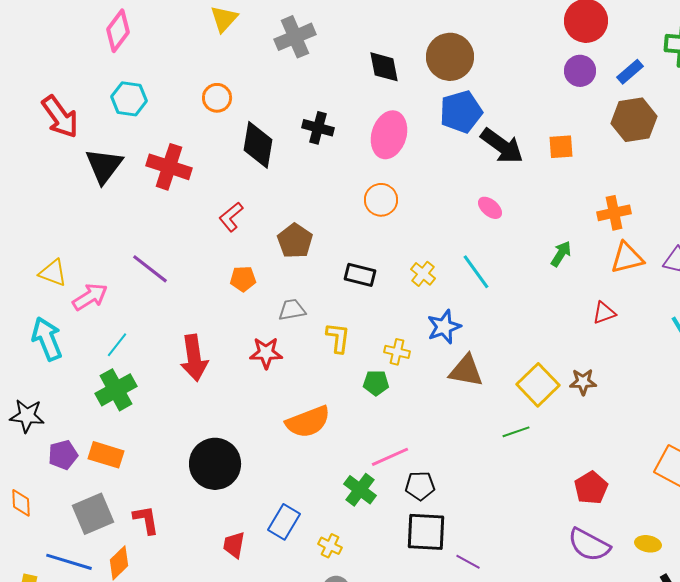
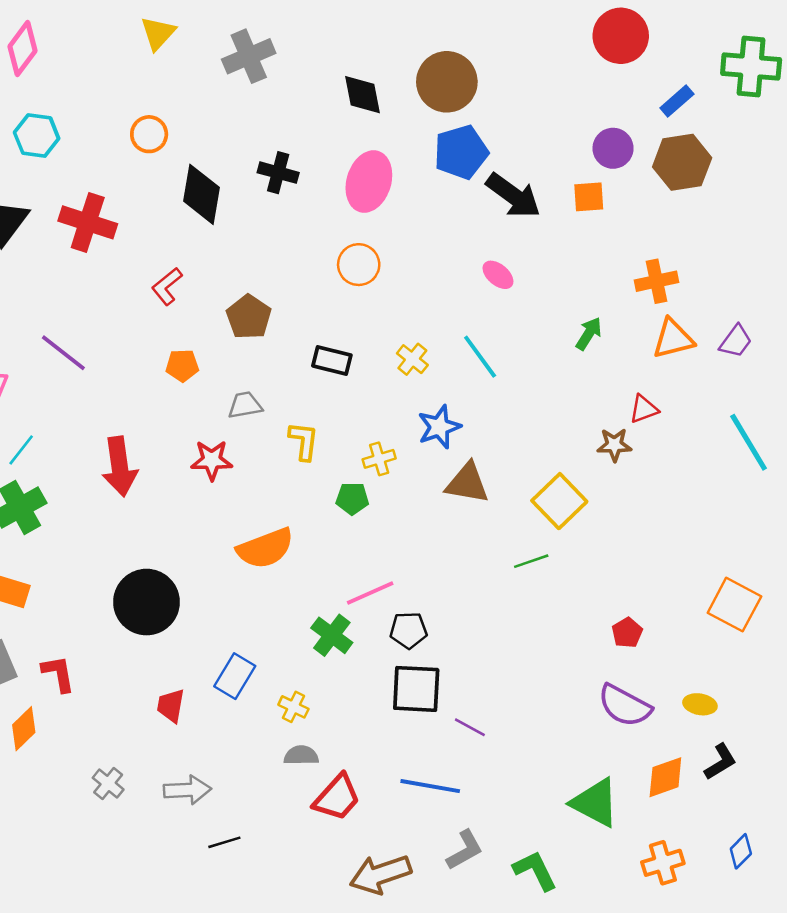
purple circle: (580, 71) -> (613, 148), moved
yellow cross: (397, 352) -> (379, 459), turned -30
brown star: (583, 382) -> (614, 445), moved
red pentagon: (591, 488) -> (627, 633), size x0.7

